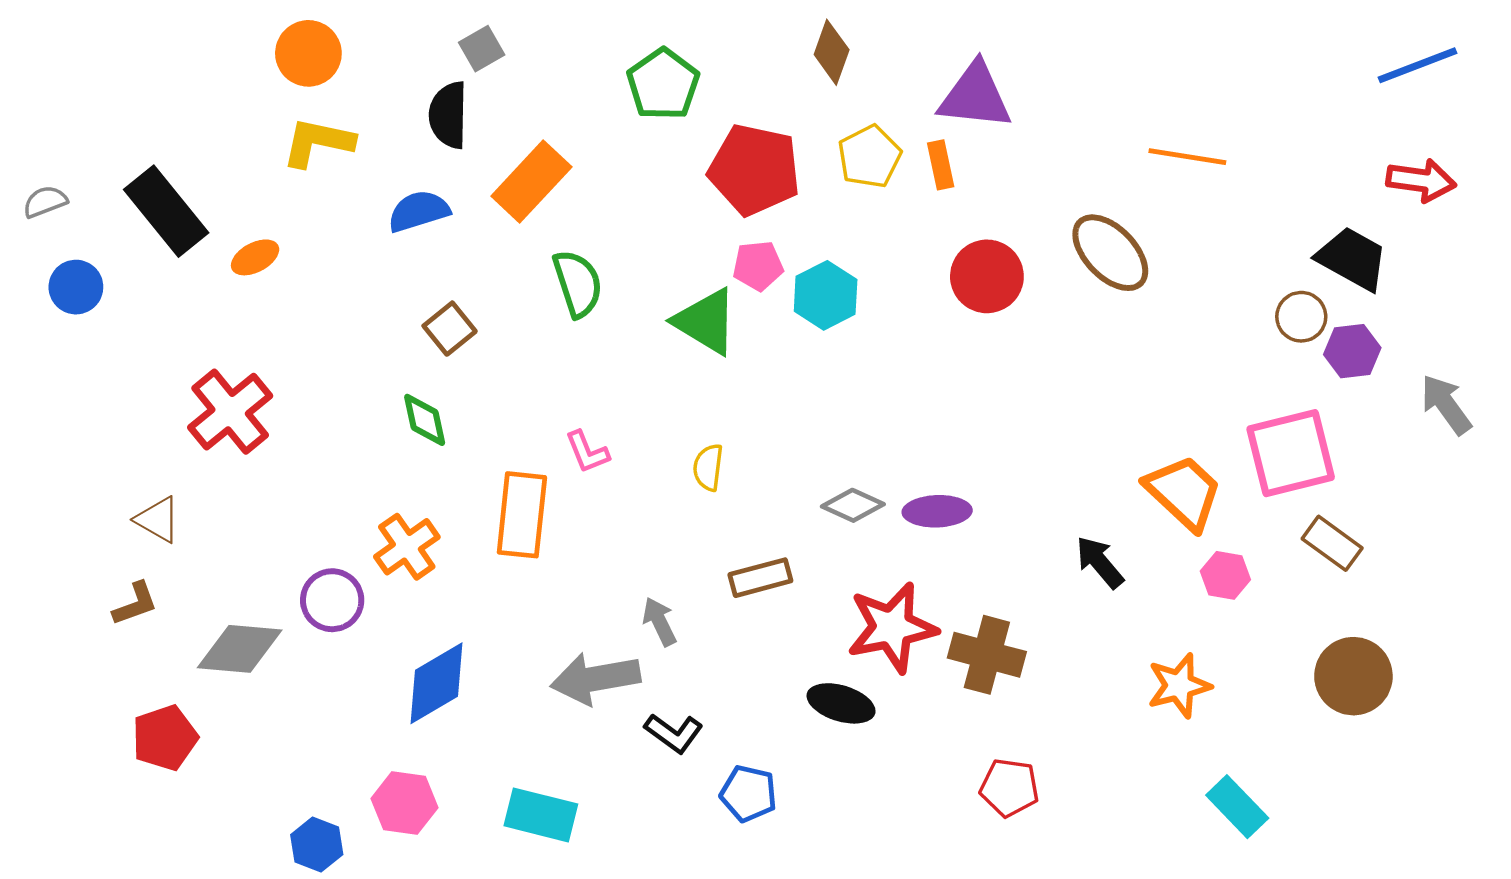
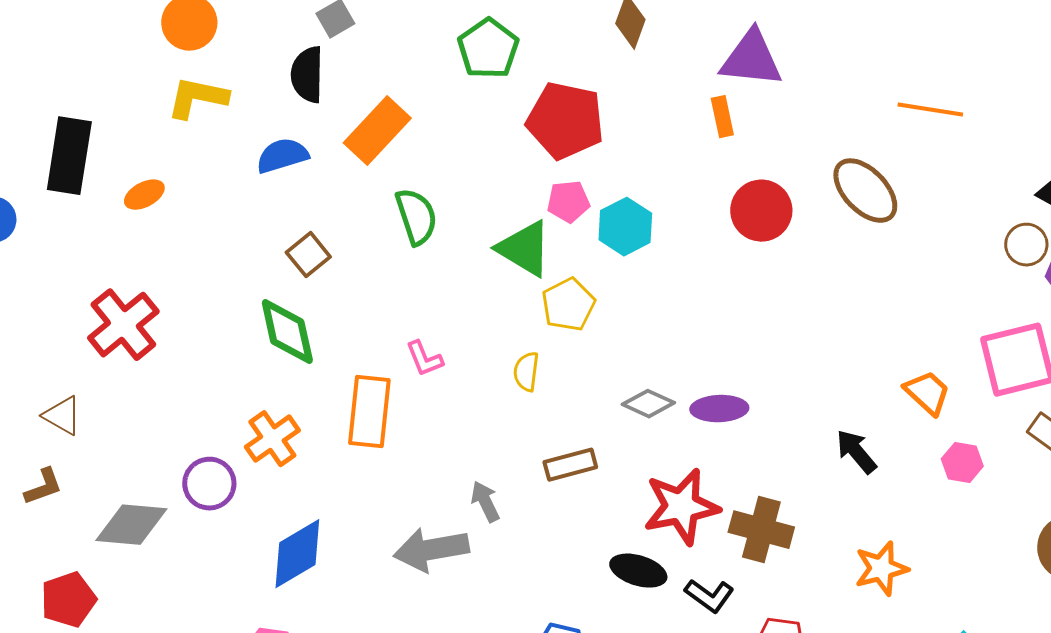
yellow pentagon: (869, 157) -> (568, 305), moved
black rectangle: (166, 211) -> (69, 156), turned 48
green diamond: (425, 420) -> (287, 332), size x1.5
orange trapezoid: (1184, 492) -> (927, 393), size x0.7
orange star: (1179, 686) -> (881, 569), moved
black L-shape: (674, 733) -> (709, 596), moved

